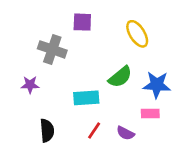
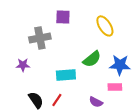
gray cross: (52, 49) -> (40, 38), turned -30
black semicircle: (47, 130) -> (36, 100), turned -30
red line: (94, 130) -> (57, 100), moved

